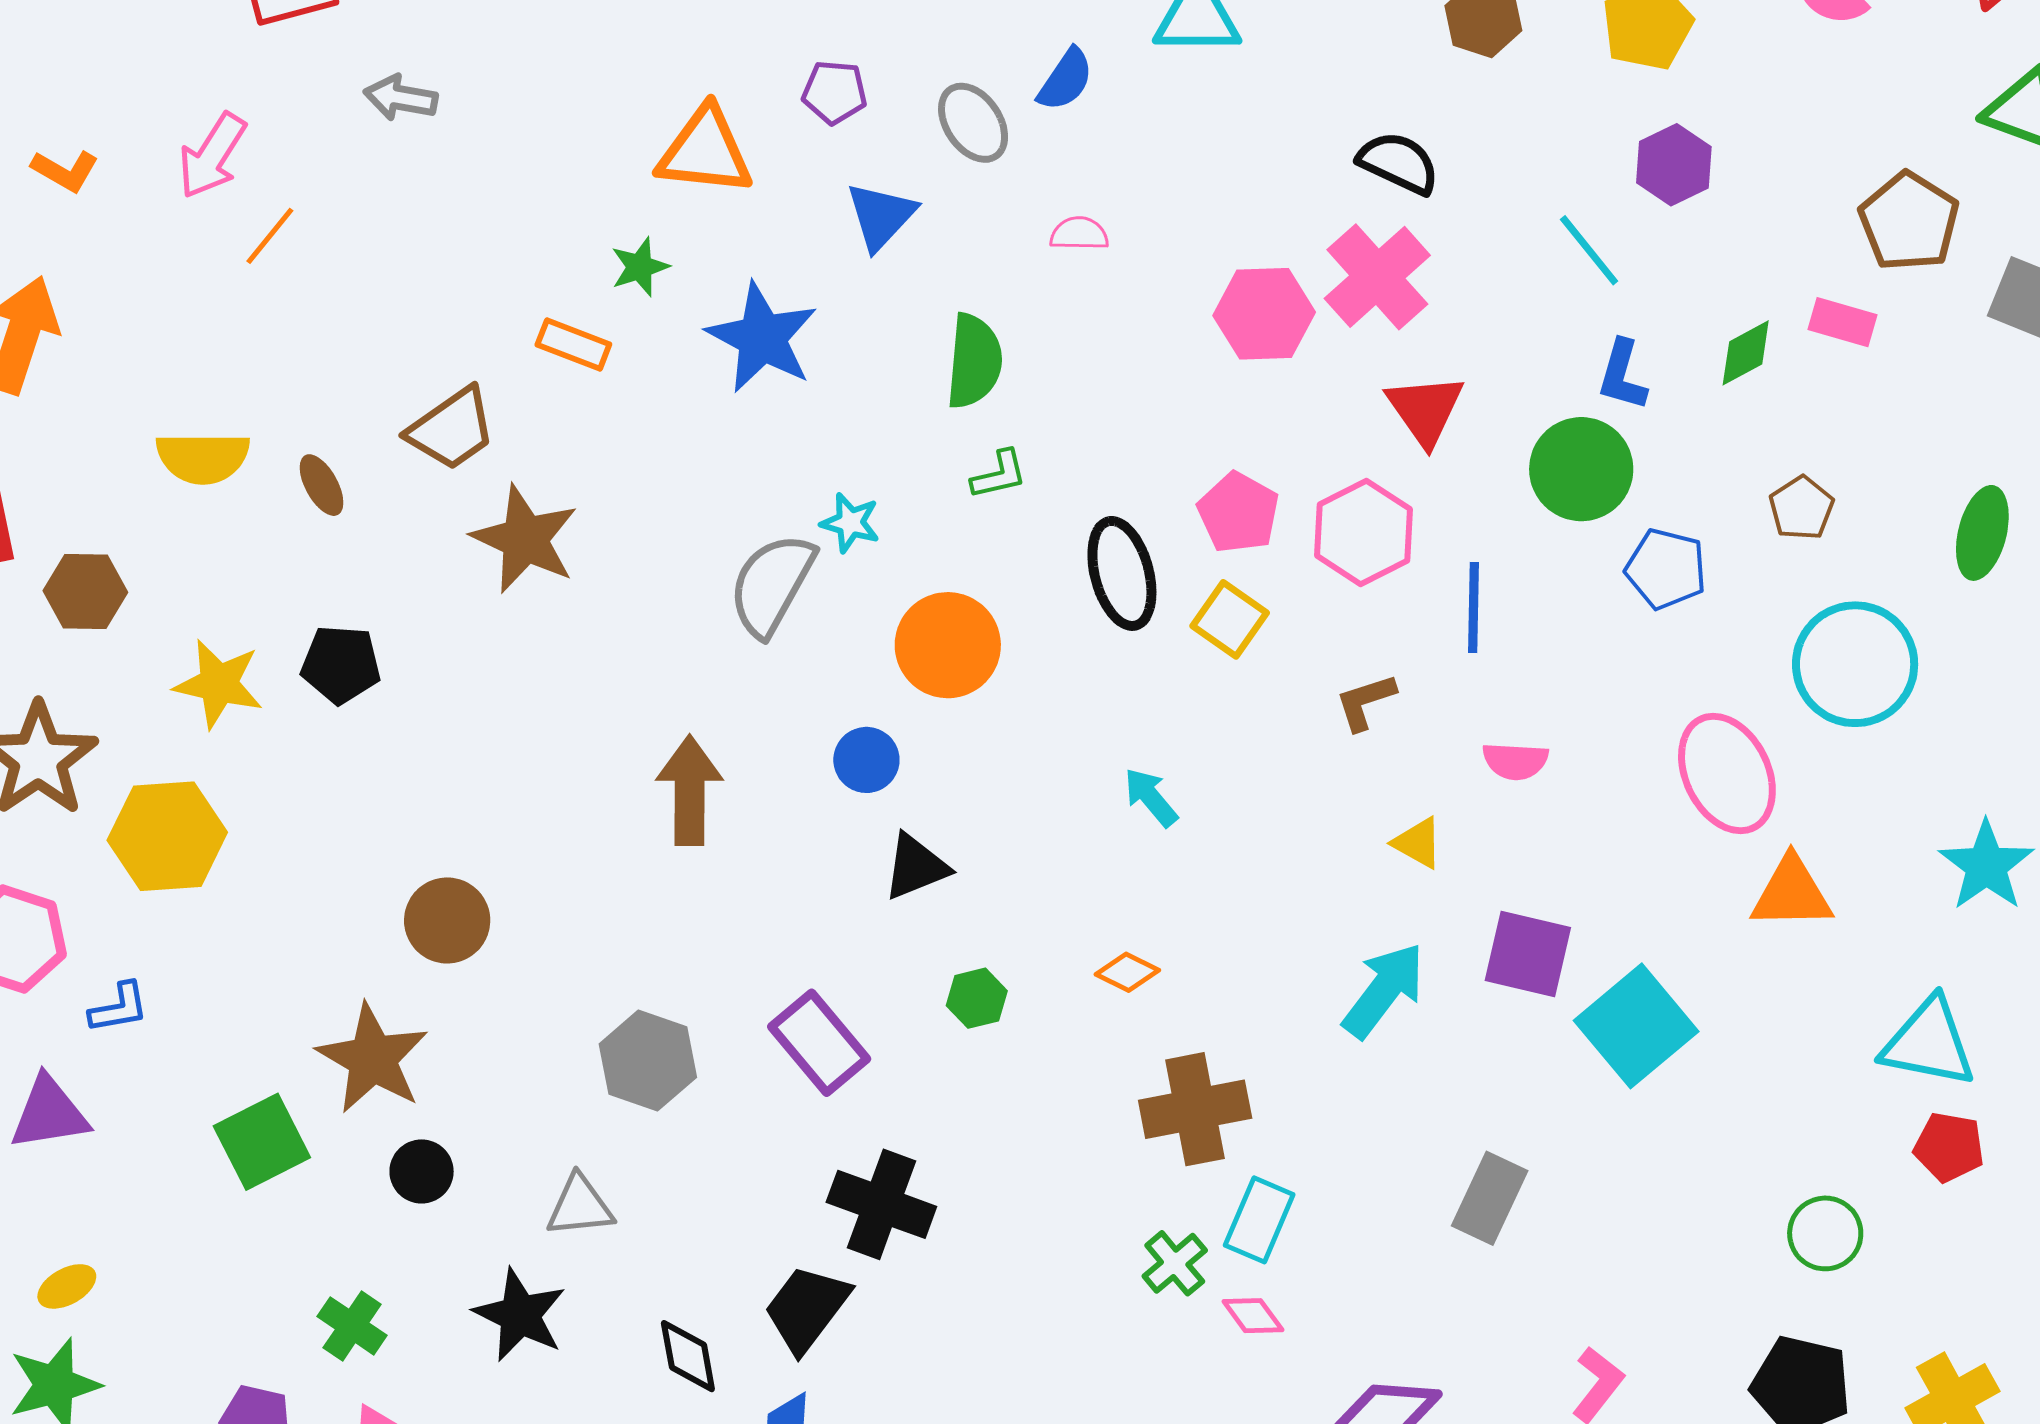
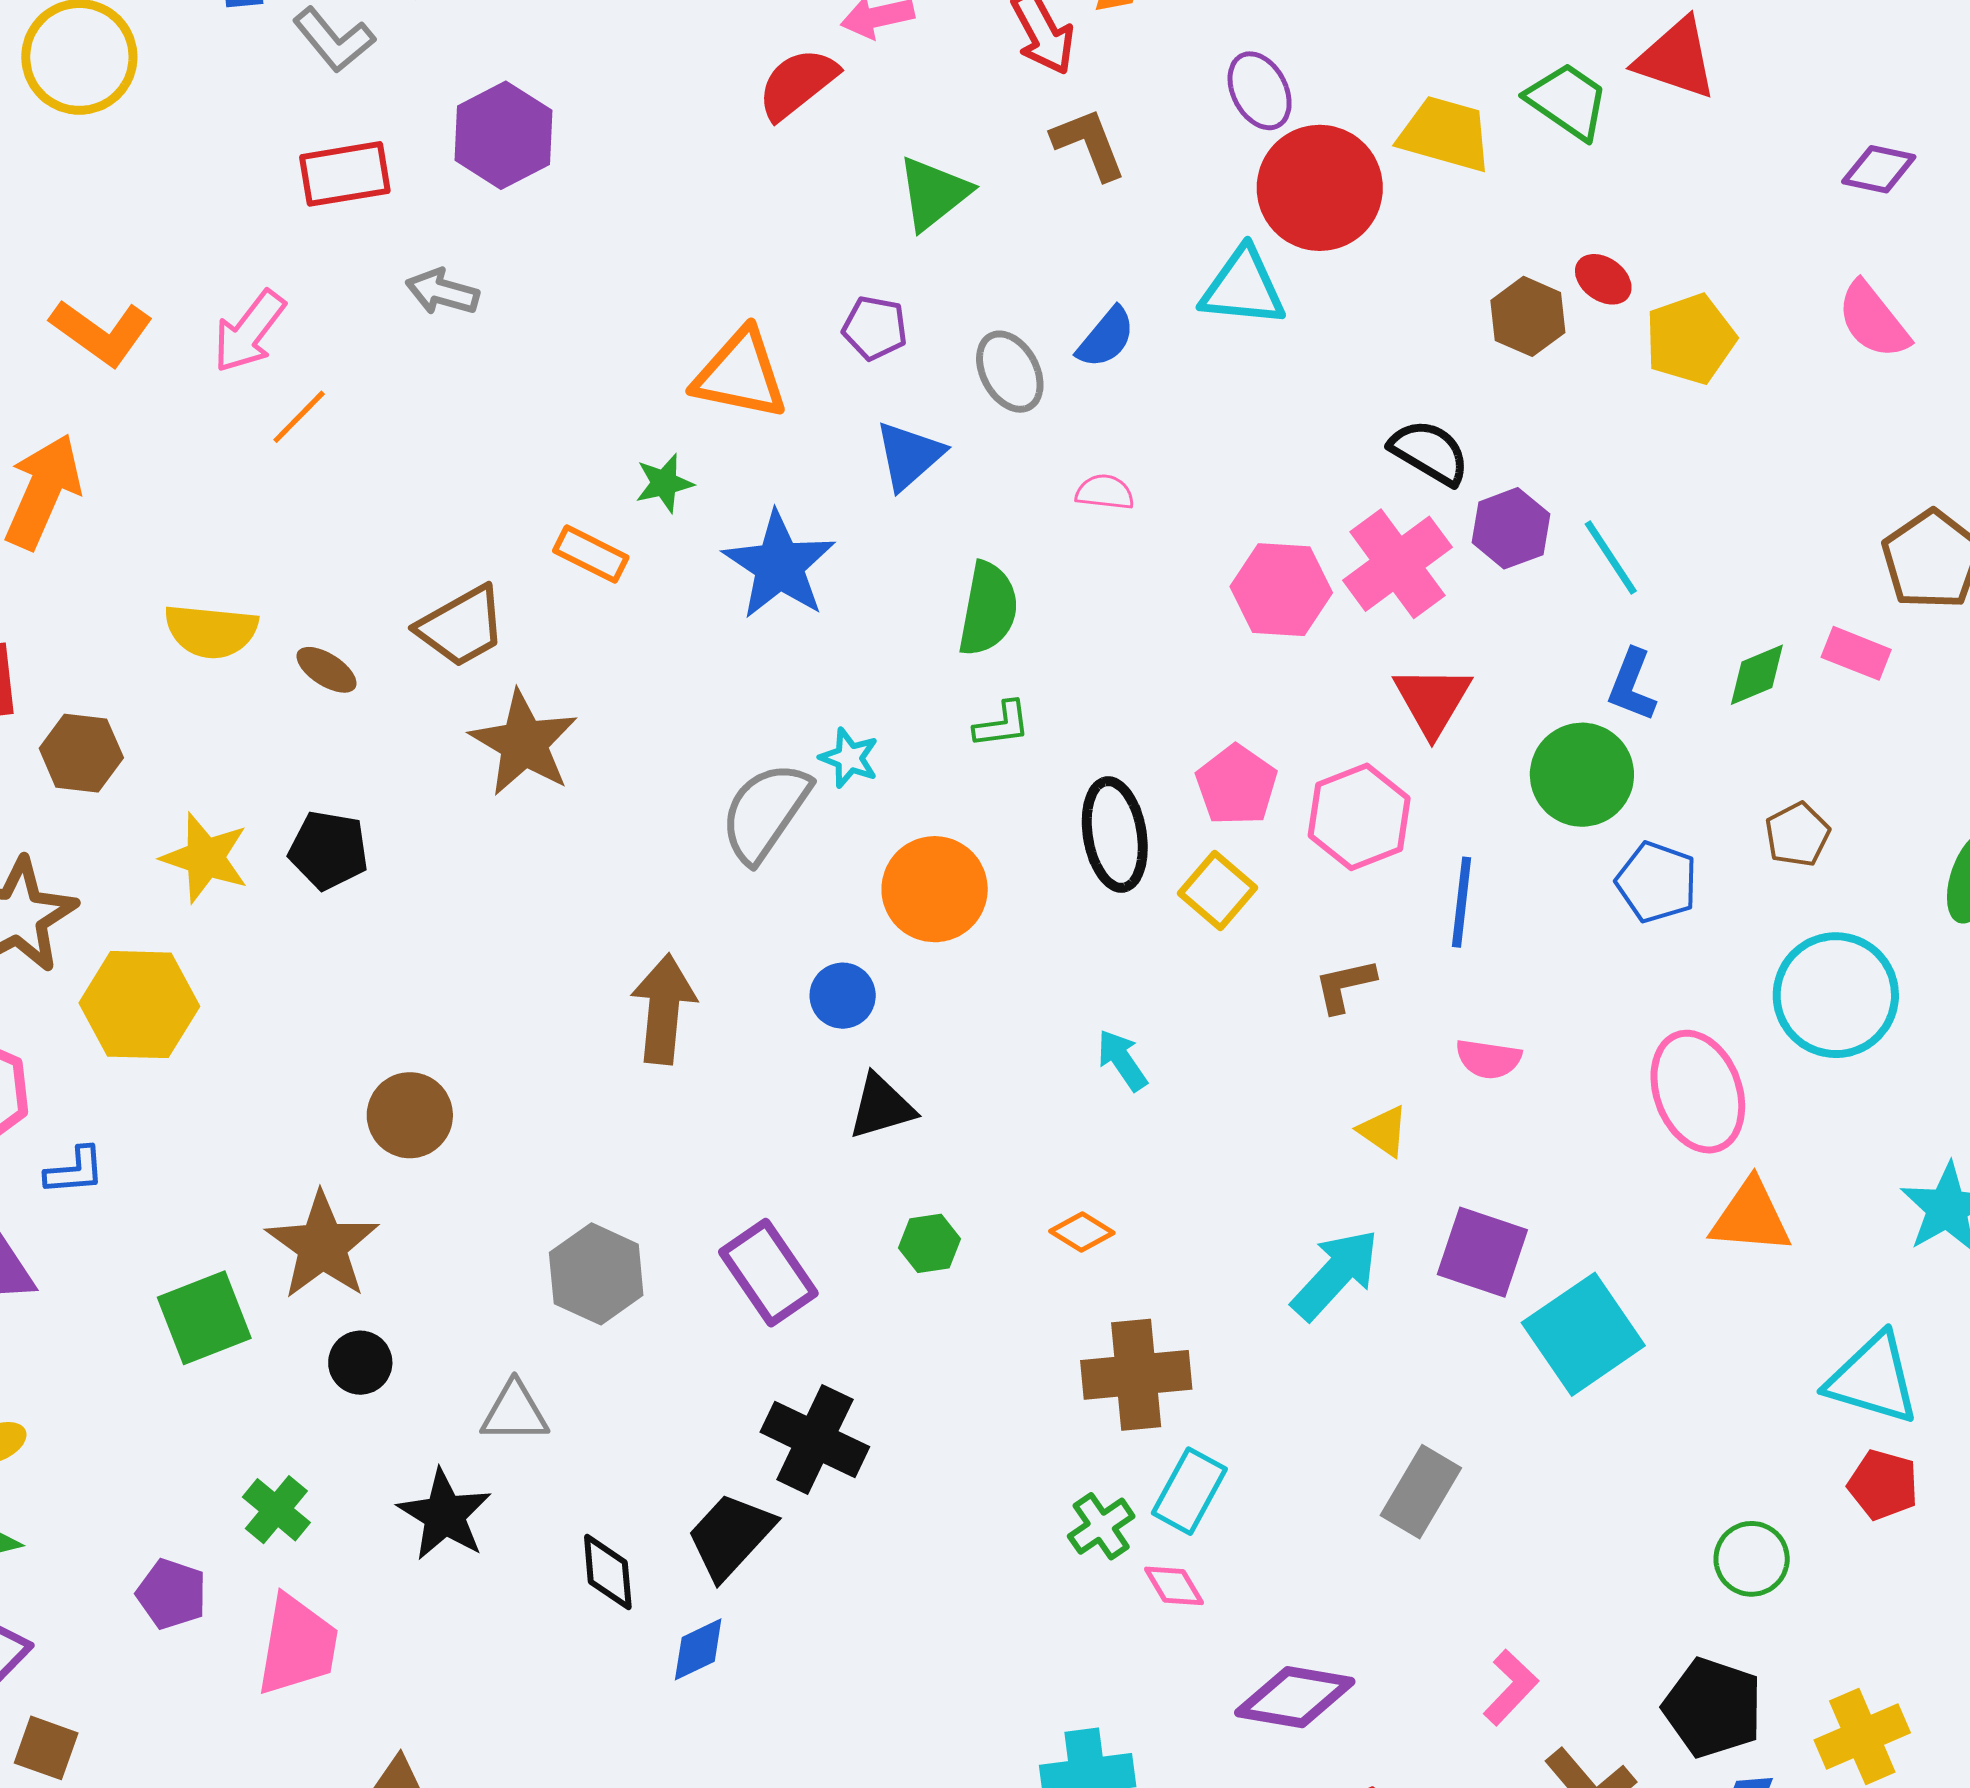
purple hexagon: (1674, 165) -> (1511, 528), moved
orange L-shape: (65, 171) -> (101, 332), size x1.5
brown ellipse: (322, 485) -> (327, 670), turned -34

